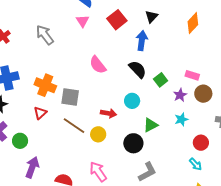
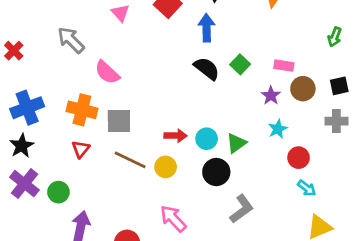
pink semicircle: (98, 65) -> (107, 72), moved
green square: (161, 80) -> (240, 64), moved
cyan circle: (132, 101) -> (207, 139), moved
red circle: (201, 143) -> (299, 158), moved

